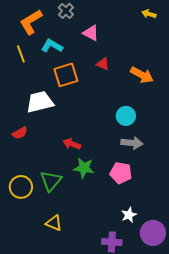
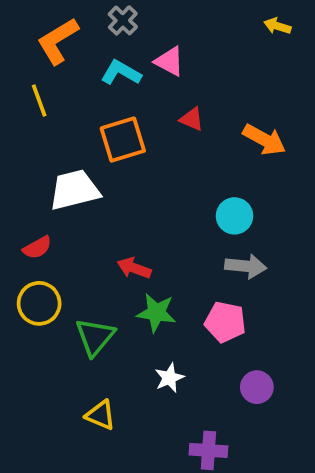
cyan L-shape: (52, 46) -> (121, 73), moved
yellow circle: (21, 187) -> (39, 303), moved
white star: (129, 215) -> (169, 378), moved
purple circle: (153, 233) -> (257, 387), moved, size x0.7

